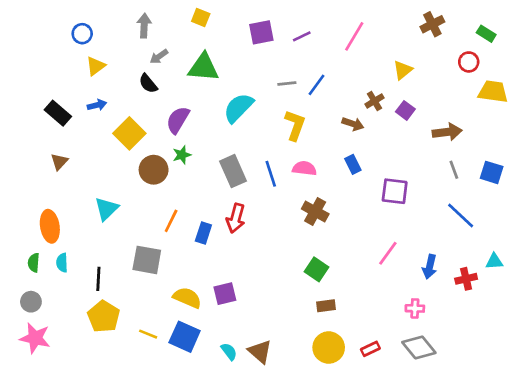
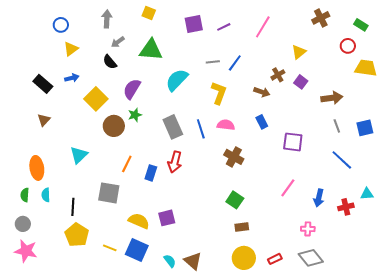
blue square: (492, 172) -> (365, 128), turned -30

